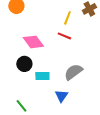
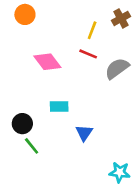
black circle: (24, 64) -> (22, 124), moved
gray semicircle: (73, 72) -> (117, 68), moved

